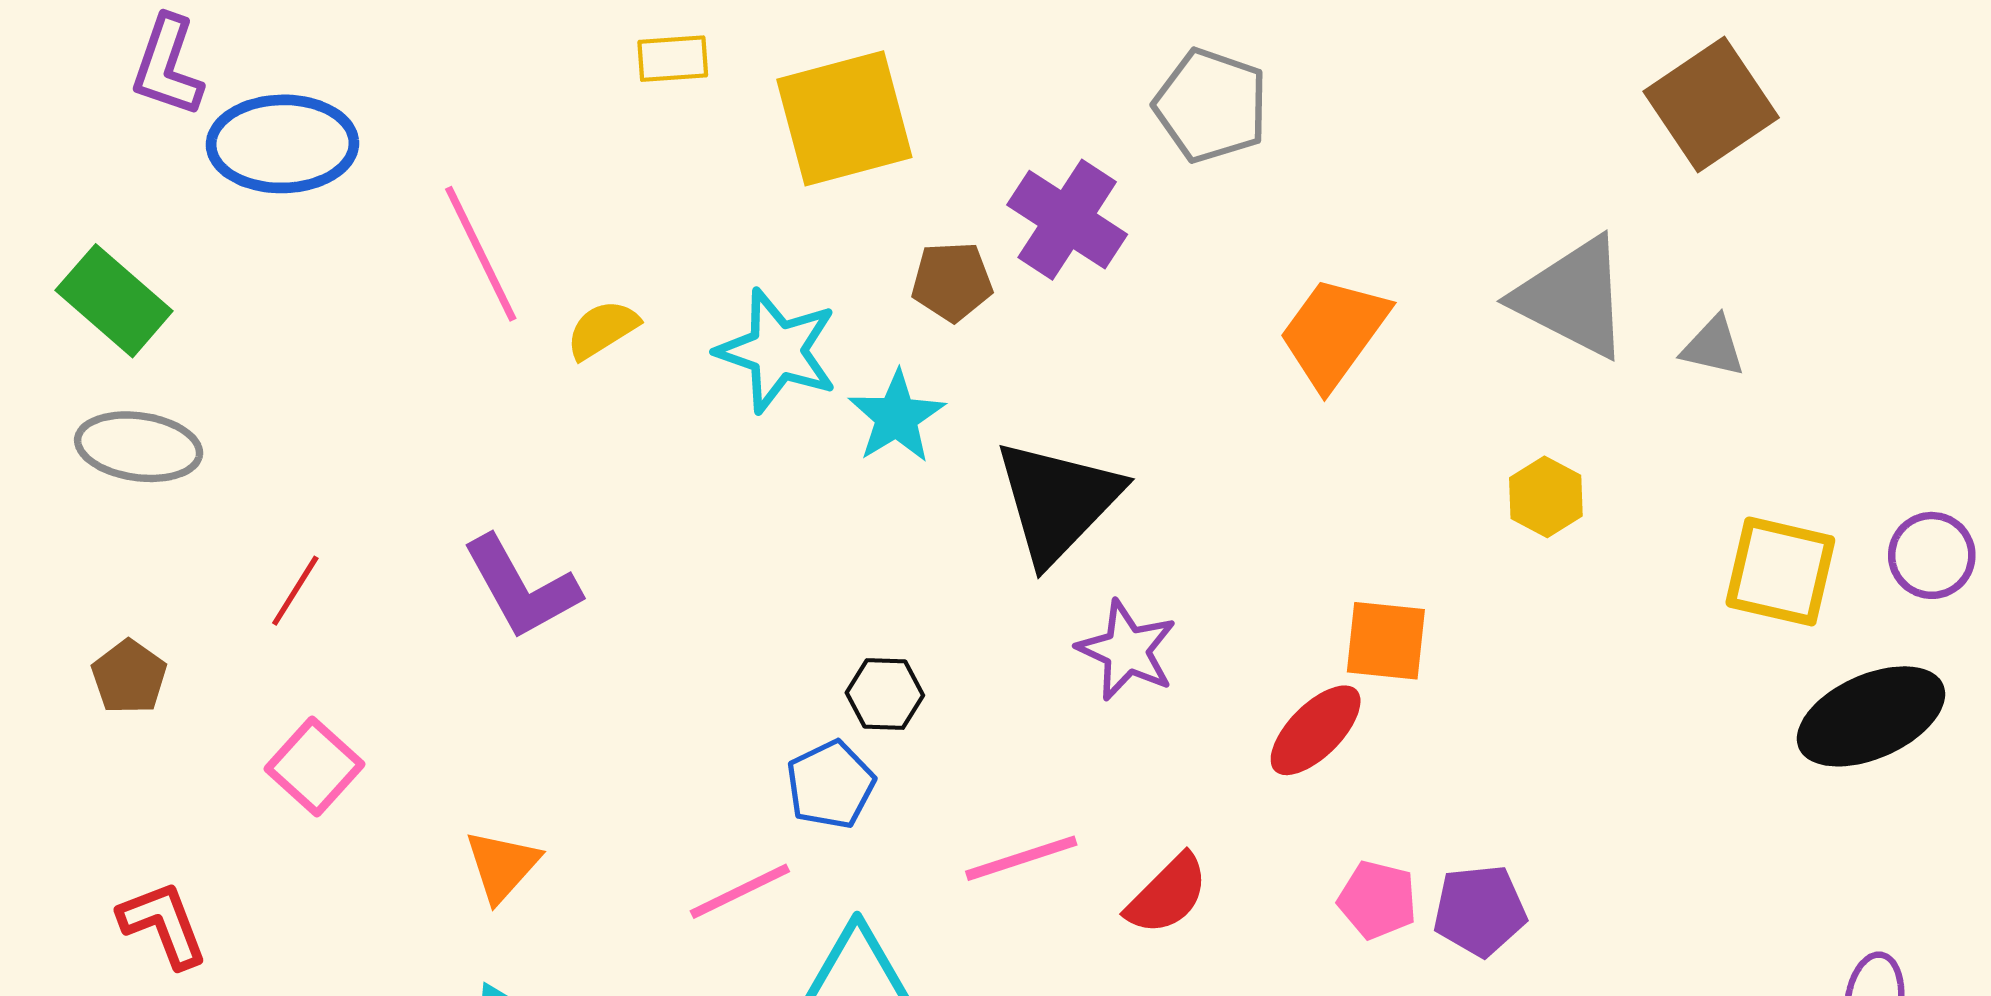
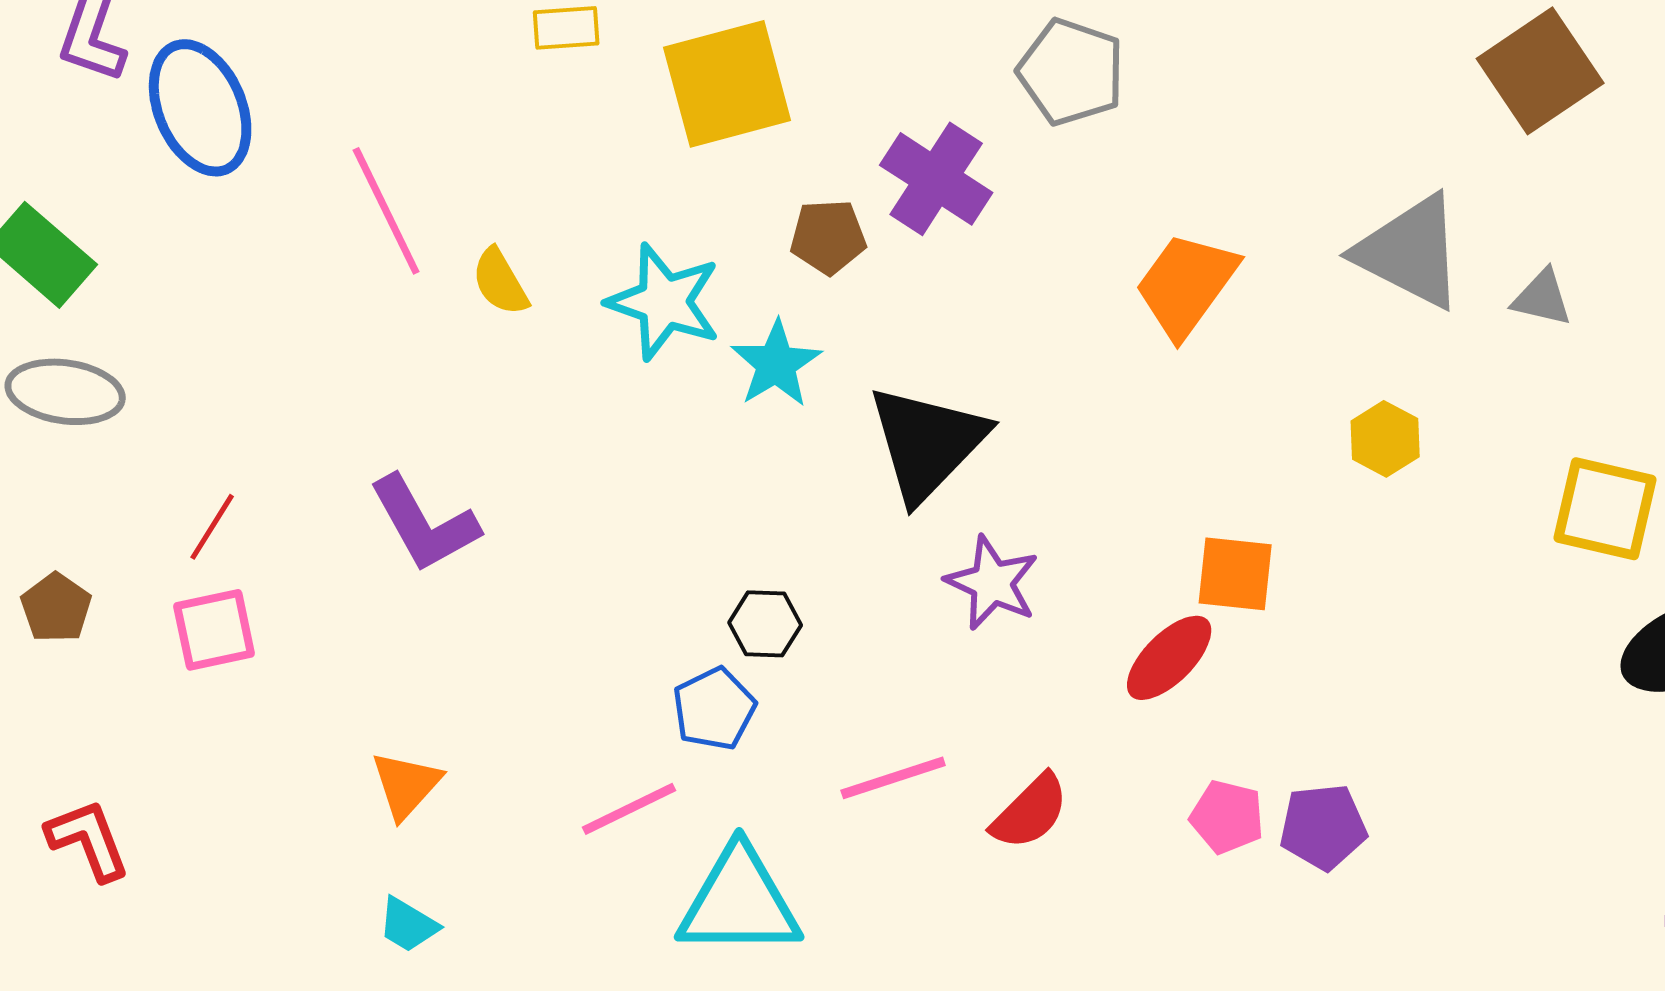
blue ellipse: (283, 144) -> (200, 108), turned 68
yellow semicircle: (602, 329) -> (500, 282), turned -88
pink square: (314, 767) -> (214, 630), moved, turned 36

